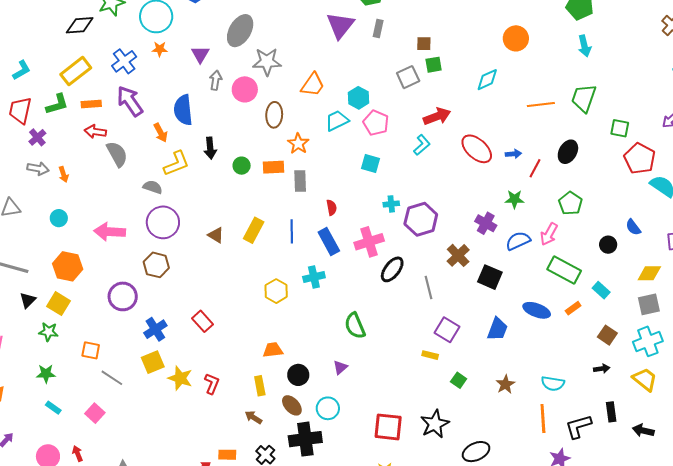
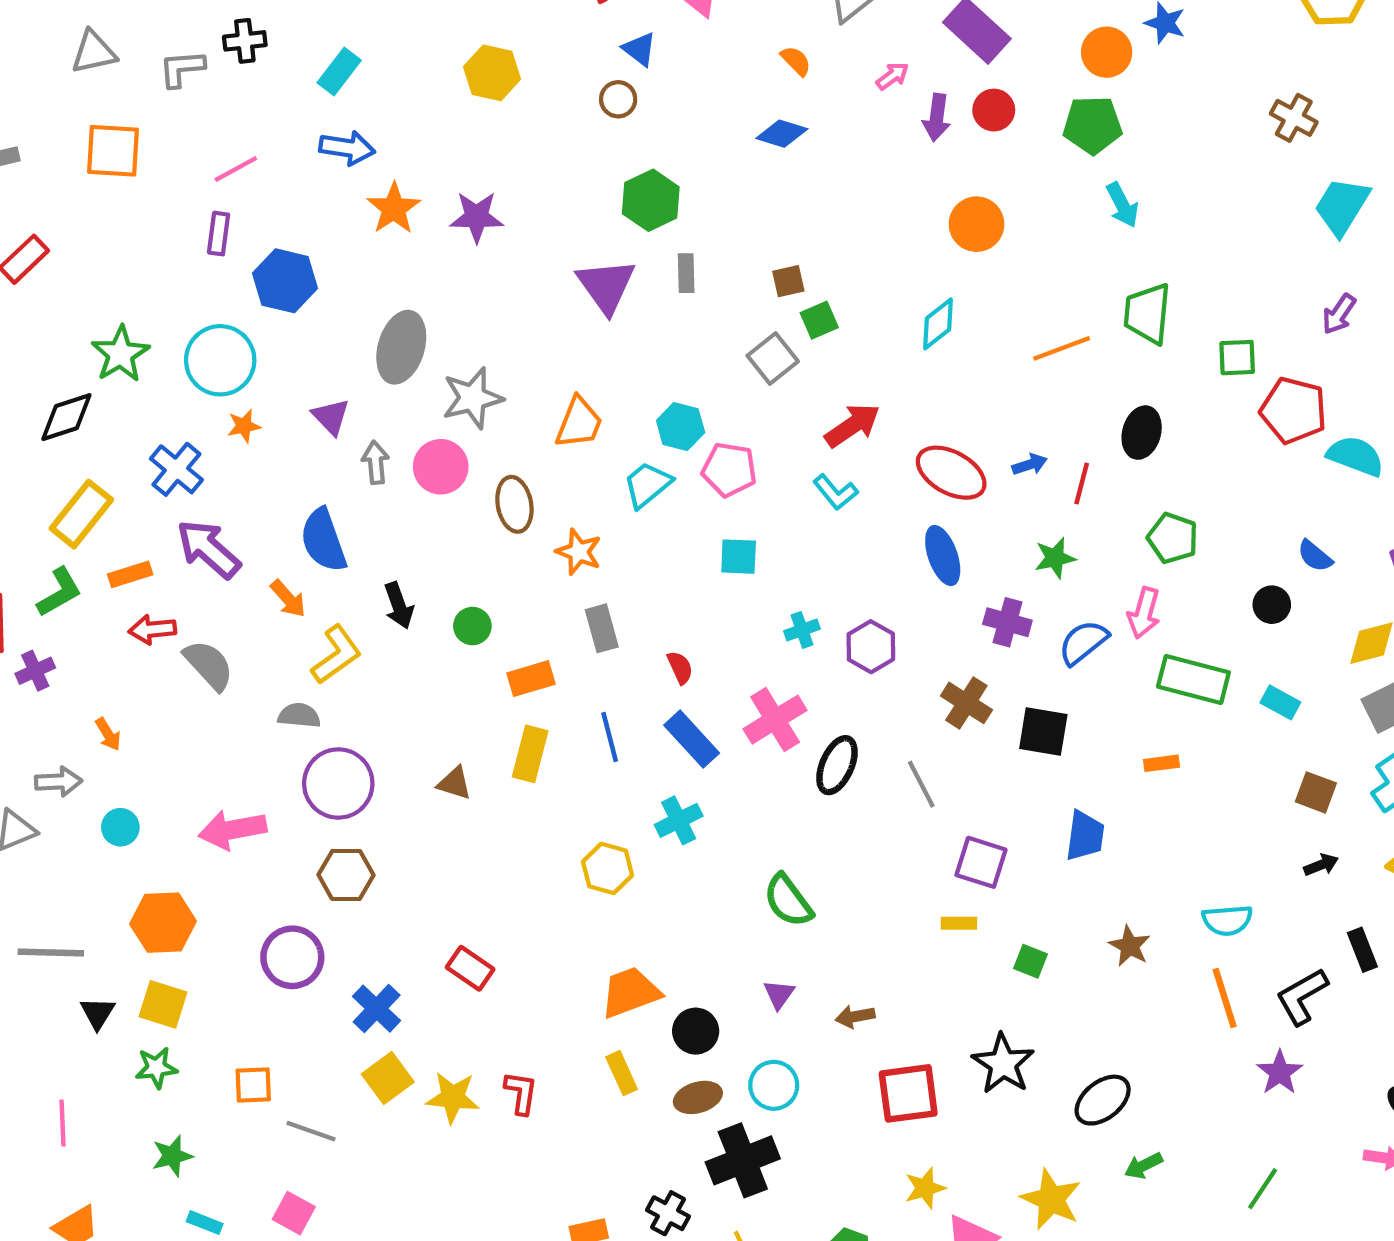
purple cross: (37, 137) -> (35, 671), turned 30
cyan L-shape: (422, 145) -> (835, 492), turned 105
orange rectangle: (274, 167) -> (531, 679), moved
gray arrow: (38, 169) -> (58, 782), moved
purple hexagon: (421, 219) -> (871, 647), size x0.7
orange rectangle: (573, 308) -> (1161, 763), moved, turned 42
blue ellipse: (537, 310) -> (943, 556), moved, turned 64
orange trapezoid: (273, 350) -> (630, 992), size x1.4
brown ellipse: (292, 405) -> (698, 1097), turned -50
brown arrow: (253, 417) -> (855, 1017), moved, turned -30

